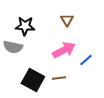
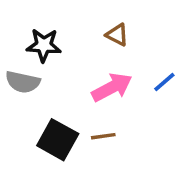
brown triangle: (67, 20) -> (117, 35), turned -32
blue line: (86, 60) -> (164, 82), moved

